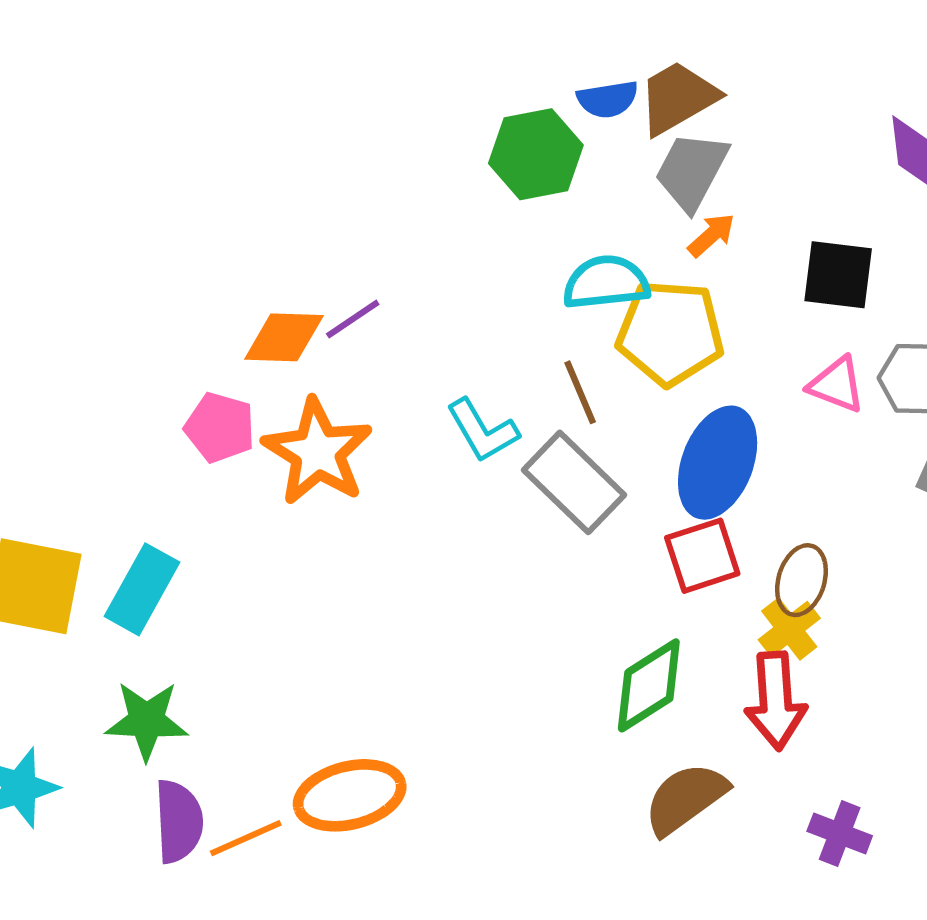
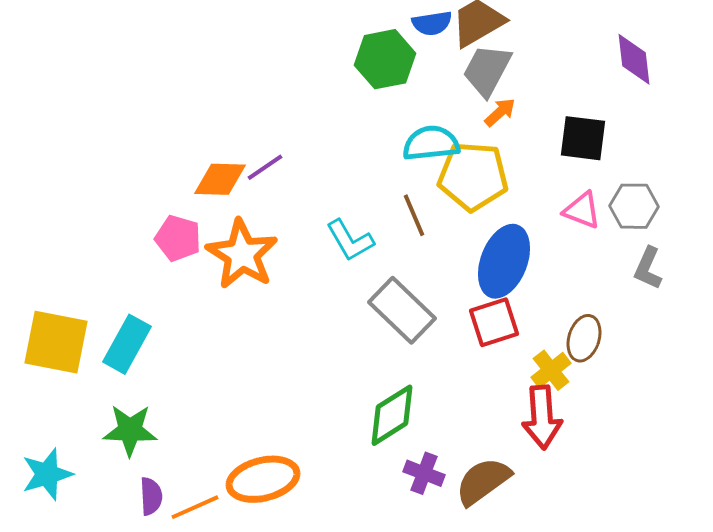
gray rectangle: (574, 482) -> (402, 310), moved
brown ellipse: (802, 580) -> (584, 338), moved
green diamond: (649, 685) -> (392, 415), moved
purple semicircle: (179, 821) -> (151, 496), size x0.7
purple cross: (840, 834) -> (424, 473), moved

